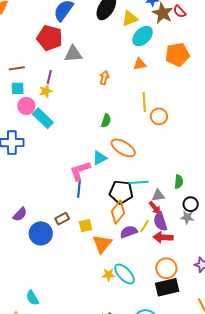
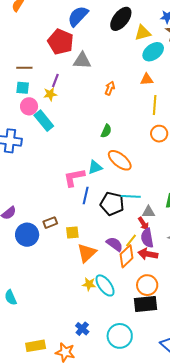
yellow line: (144, 102) -> (155, 105), moved
blue line: (79, 189) -> (86, 196), moved
orange diamond: (118, 212) -> (127, 256), moved
purple semicircle: (129, 232) -> (115, 244), turned 48

